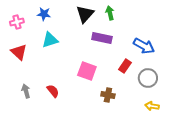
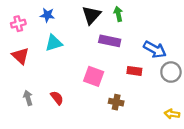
red rectangle: (125, 66) -> (134, 71), turned 64
gray circle: (148, 78) -> (171, 72), moved
yellow arrow: (152, 106) -> (172, 114), moved

